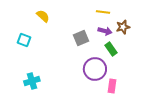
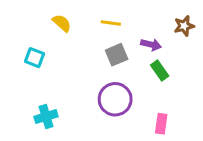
yellow line: (103, 12) -> (111, 23), moved
brown star: (123, 27) -> (184, 26), moved
purple circle: (95, 69) -> (115, 99), moved

